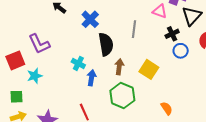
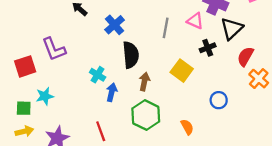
gray line: (134, 29) -> (166, 28), moved
blue circle: (181, 51) -> (219, 100), moved
yellow square: (149, 69) -> (182, 71), moved
cyan star: (35, 76) -> (45, 96), moved
orange semicircle: (167, 108) -> (187, 127), moved

